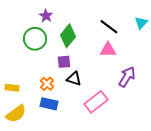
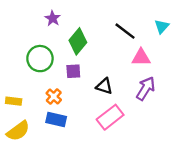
green circle: (35, 39) -> (40, 59), moved
pink triangle: (108, 50) -> (141, 57), moved
black triangle: (74, 79) -> (104, 86), moved

